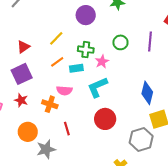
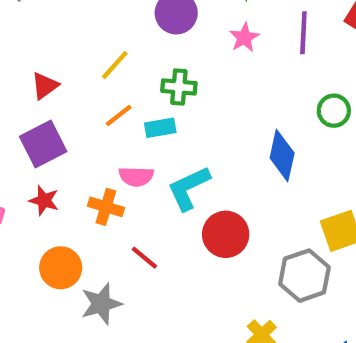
green circle: (120, 42) -> (334, 111), moved
purple line: (150, 42) -> (303, 33), moved
pink star: (102, 62) -> (244, 38), moved
cyan L-shape: (97, 87) -> (189, 188), moved
blue diamond: (147, 93) -> (282, 155), moved
red line: (67, 129) -> (144, 258), turned -32

